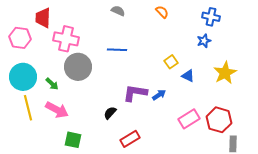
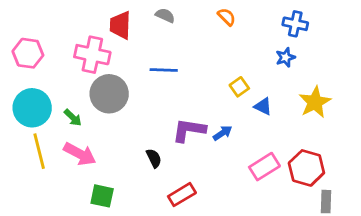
red trapezoid: (43, 18) -> (120, 25), moved
black semicircle: (110, 113) -> (154, 158), turned 112

